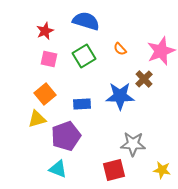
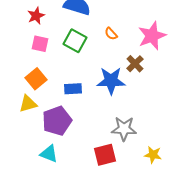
green square: (84, 56) -> (75, 41), turned -30

